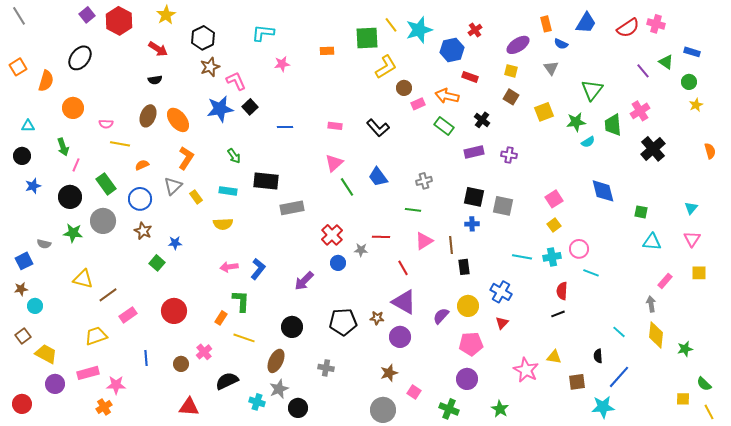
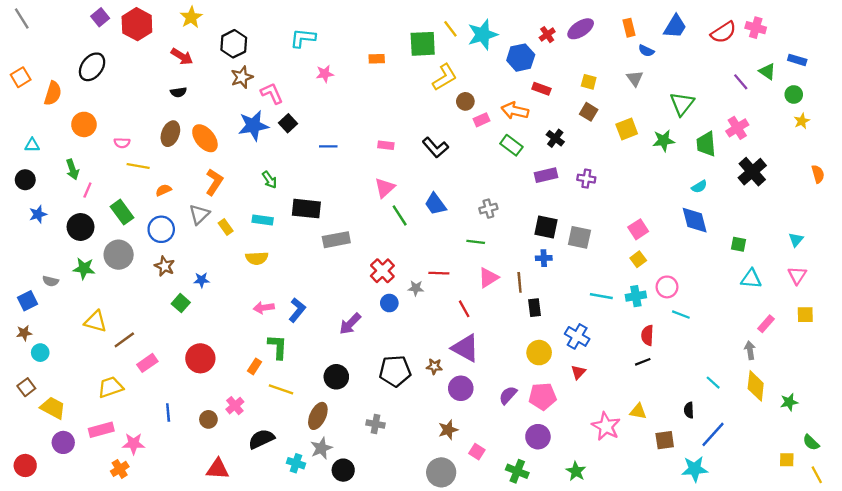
purple ellipse: (518, 45) -> (581, 29), moved
cyan semicircle: (588, 142) -> (699, 187), moved
purple semicircle: (441, 316) -> (508, 395), moved

